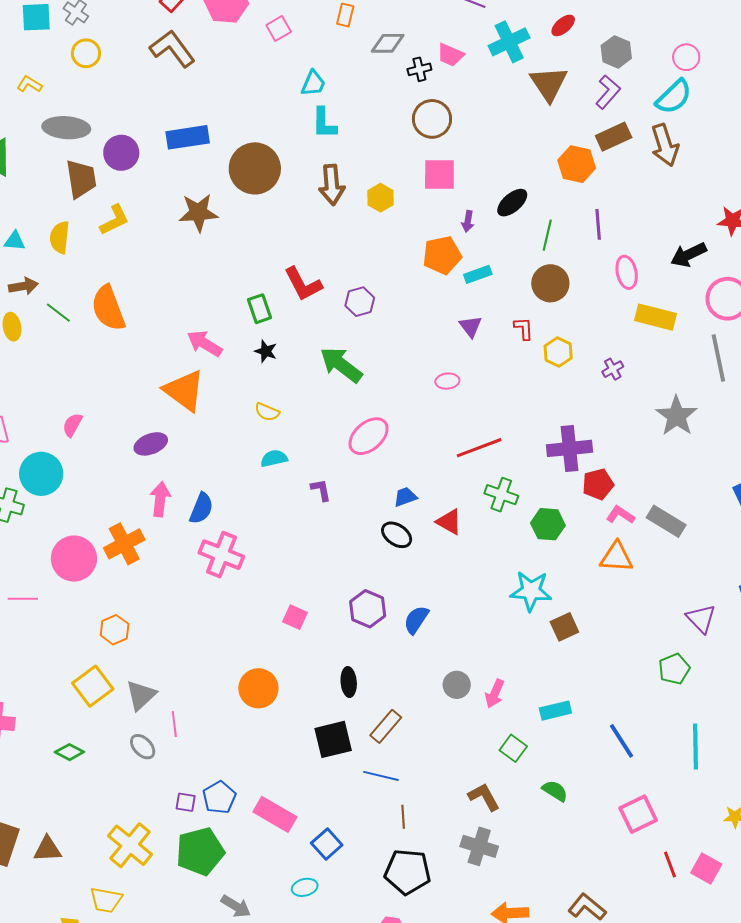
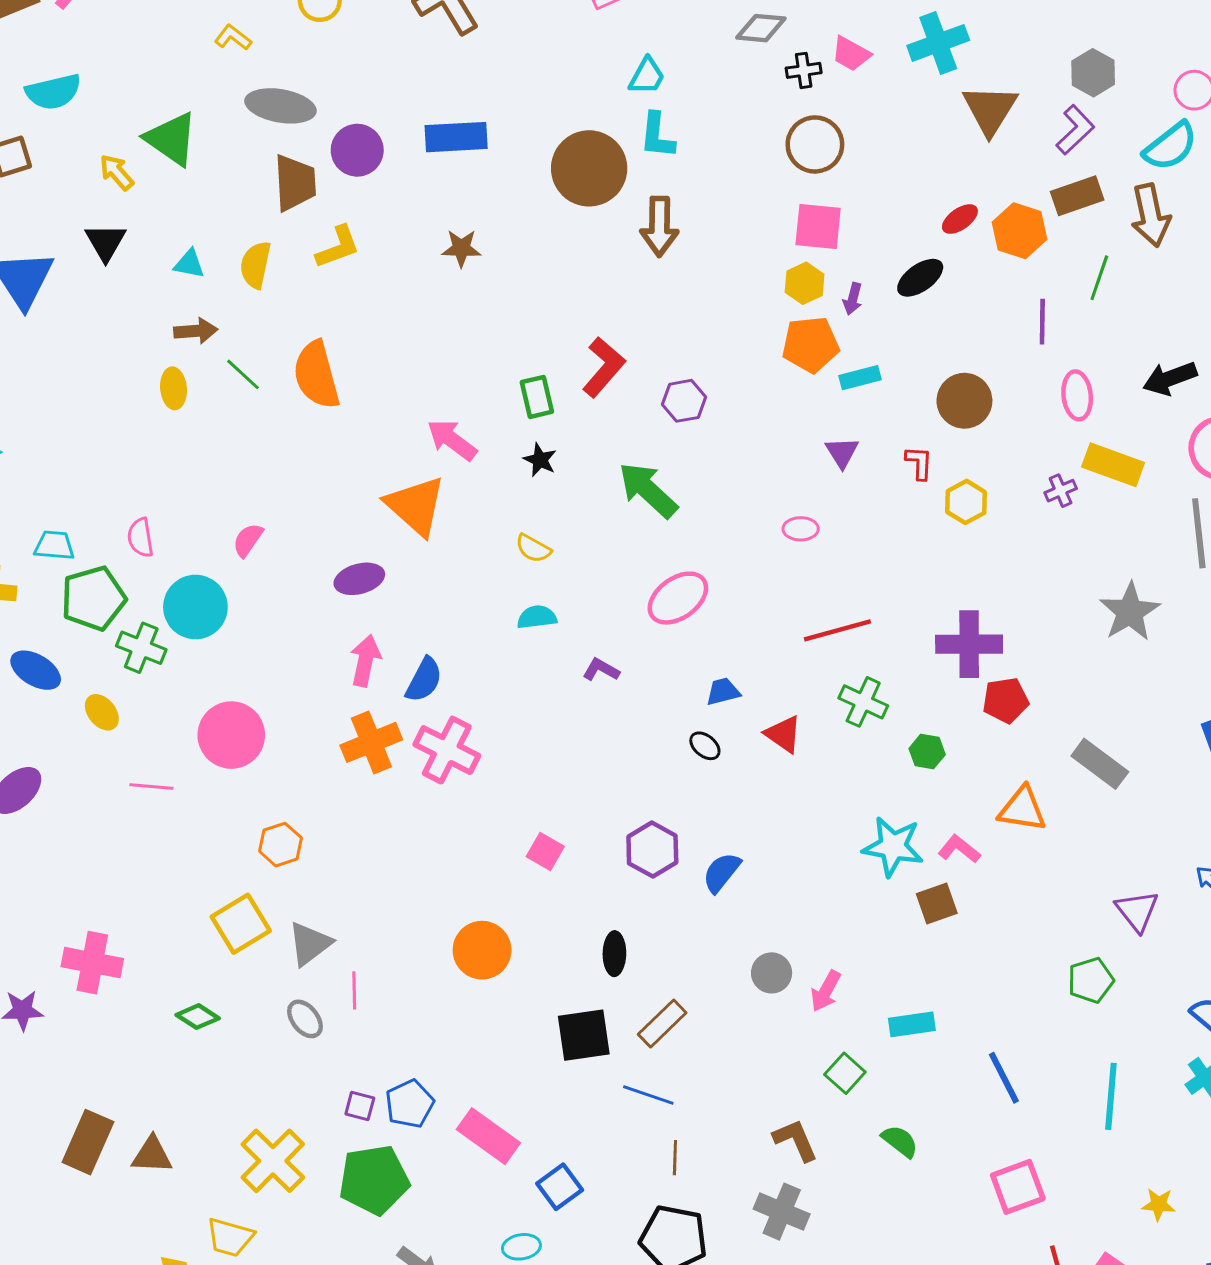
red ellipse: (563, 25) -> (960, 219), moved
brown circle: (255, 168) -> (589, 168), moved
yellow hexagon: (381, 198) -> (805, 283), moved
brown star: (198, 213) -> (461, 248), size x0.7
green line: (547, 235) -> (1099, 278), moved
red L-shape: (303, 284) -> (604, 367), turned -117
purple cross: (613, 369) -> (1061, 491), moved
purple L-shape: (321, 490) -> (601, 670), turned -55
pink L-shape: (620, 515) -> (959, 849), moved
green hexagon: (548, 524) -> (927, 752), size x0.7
black ellipse: (397, 535) -> (705, 746), size x0.7
orange cross: (124, 544) -> (371, 742), moved

